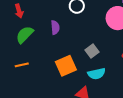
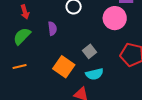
red arrow: (19, 11) -> (25, 12), moved
orange square: (66, 66) -> (64, 67), turned -30

